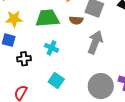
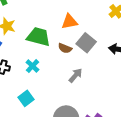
gray arrow: (95, 42) -> (75, 75), size x0.7

